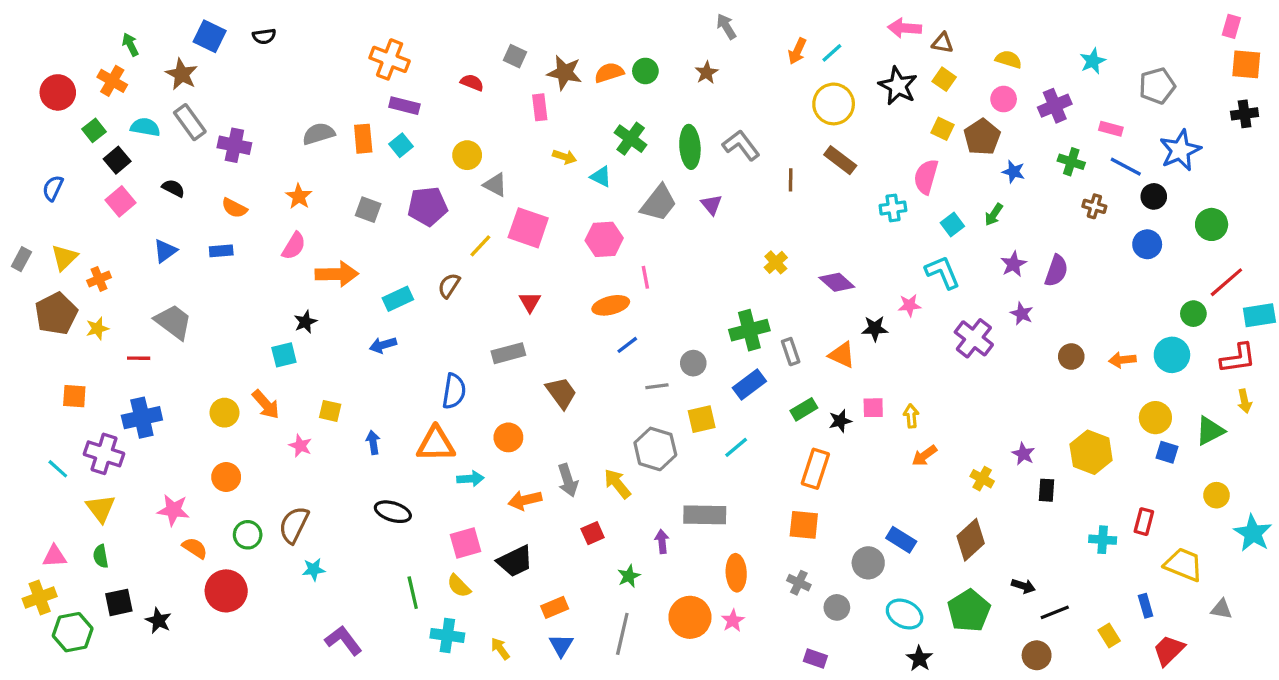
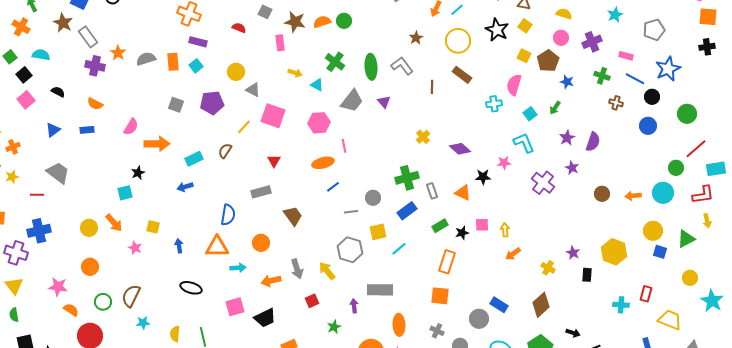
brown star: (706, 73) -> (416, 38), moved
gray rectangle: (190, 122) -> (88, 37), moved
orange star: (299, 196) -> (118, 53), moved
yellow semicircle: (459, 586) -> (175, 334), moved, turned 49

